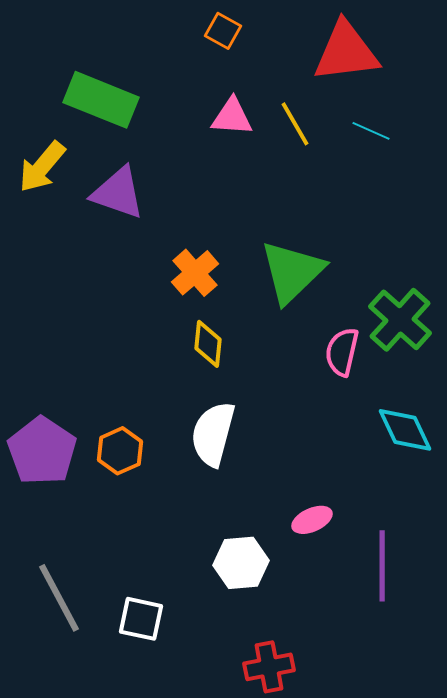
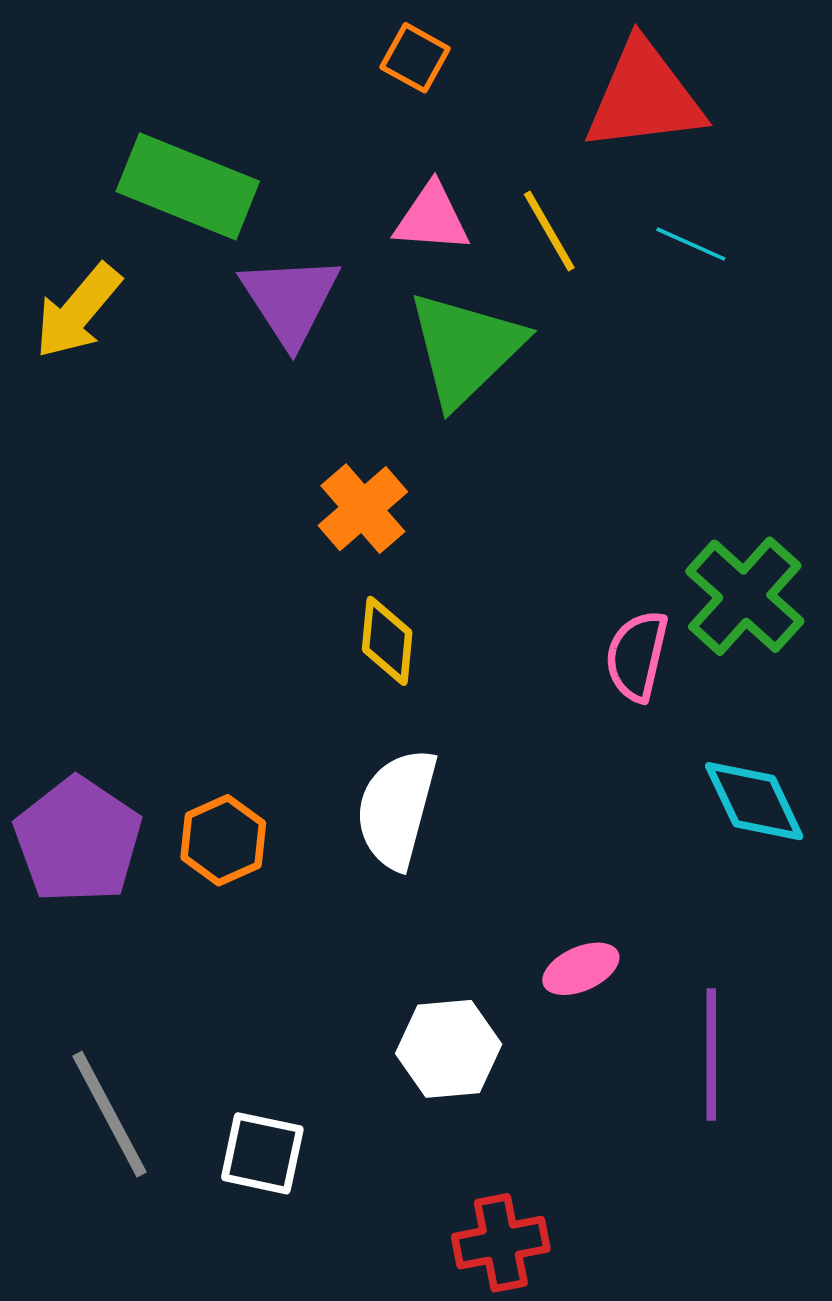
purple triangle: (118, 193) -> (290, 300), moved, turned 38
green triangle: (292, 272) -> (465, 348), moved

